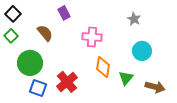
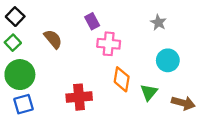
purple rectangle: (64, 13) -> (92, 21), moved
green circle: (30, 63) -> (20, 75), moved
red cross: (67, 82) -> (79, 97), turned 35
blue square: (38, 88) -> (23, 104), moved, turned -36

